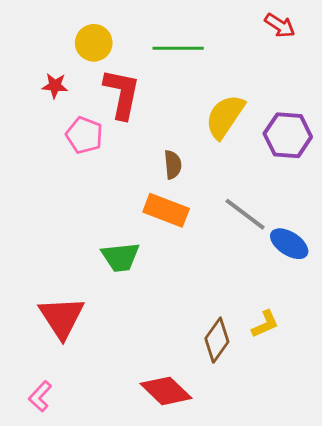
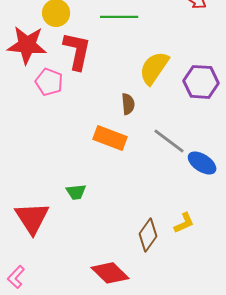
red star: (55, 86) -> (27, 45), size x2.0
brown semicircle: (173, 165) -> (128, 104), moved
green trapezoid: (120, 257) -> (76, 192), moved, size x0.7

